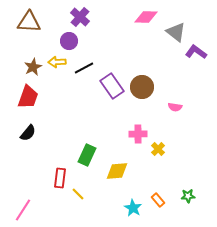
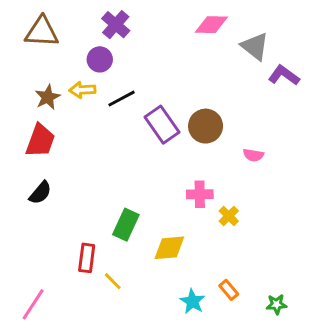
green star: (188, 196) -> (277, 304), moved

